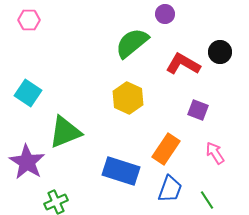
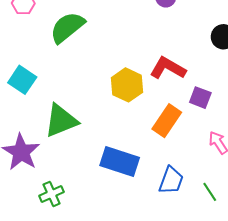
green semicircle: (132, 43) -> (67, 27), moved
red L-shape: (183, 64) -> (168, 68), moved
orange rectangle: (166, 149) -> (167, 121), moved

